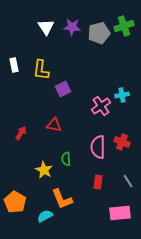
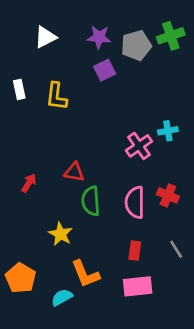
white triangle: (46, 27) -> (45, 37), moved, turned 36
purple square: (63, 89) -> (105, 70), moved
green semicircle: (66, 159) -> (91, 201), moved, size x1.5
pink rectangle: (120, 213) -> (138, 286), moved

